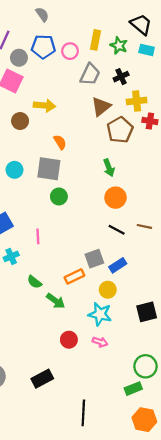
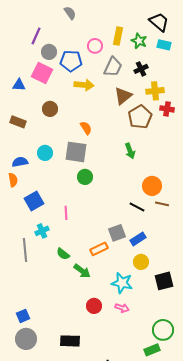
blue pentagon: (43, 47) -> (71, 61), moved
yellow arrow: (44, 105) -> (84, 85), moved
orange circle: (116, 198) -> (152, 186), moved
yellow circle: (108, 290) -> (141, 262), moved
black rectangle: (42, 379) -> (70, 341), turned 30

